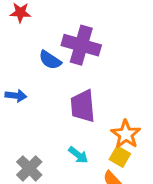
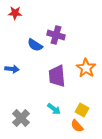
purple cross: (81, 45) -> (56, 35), size x0.7
orange star: (126, 134) -> (86, 68), moved

